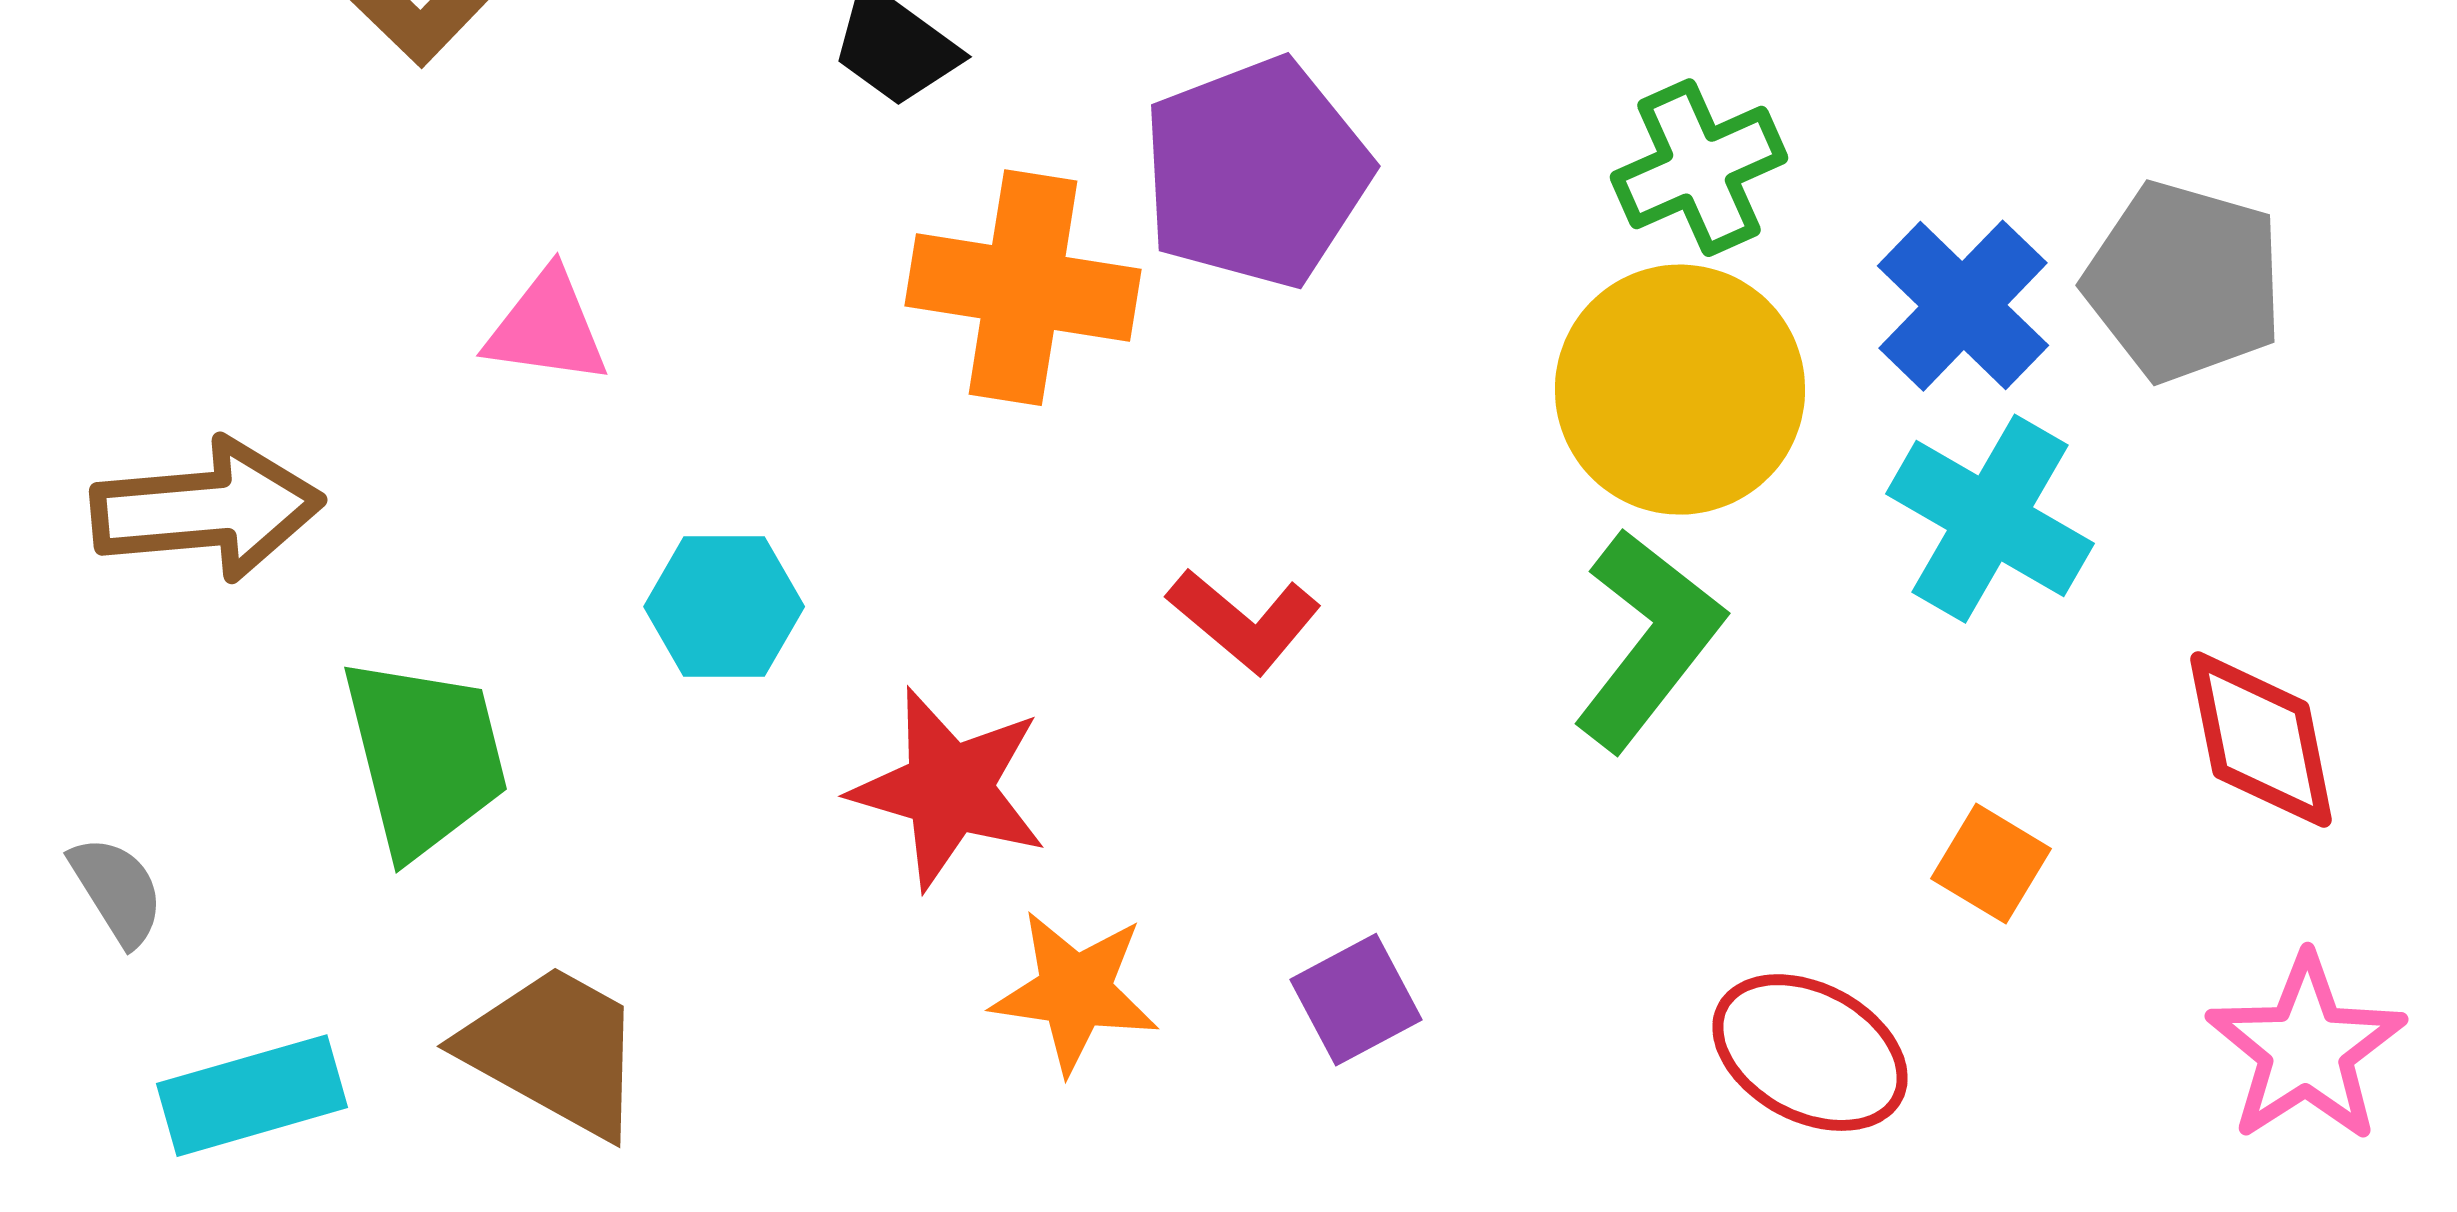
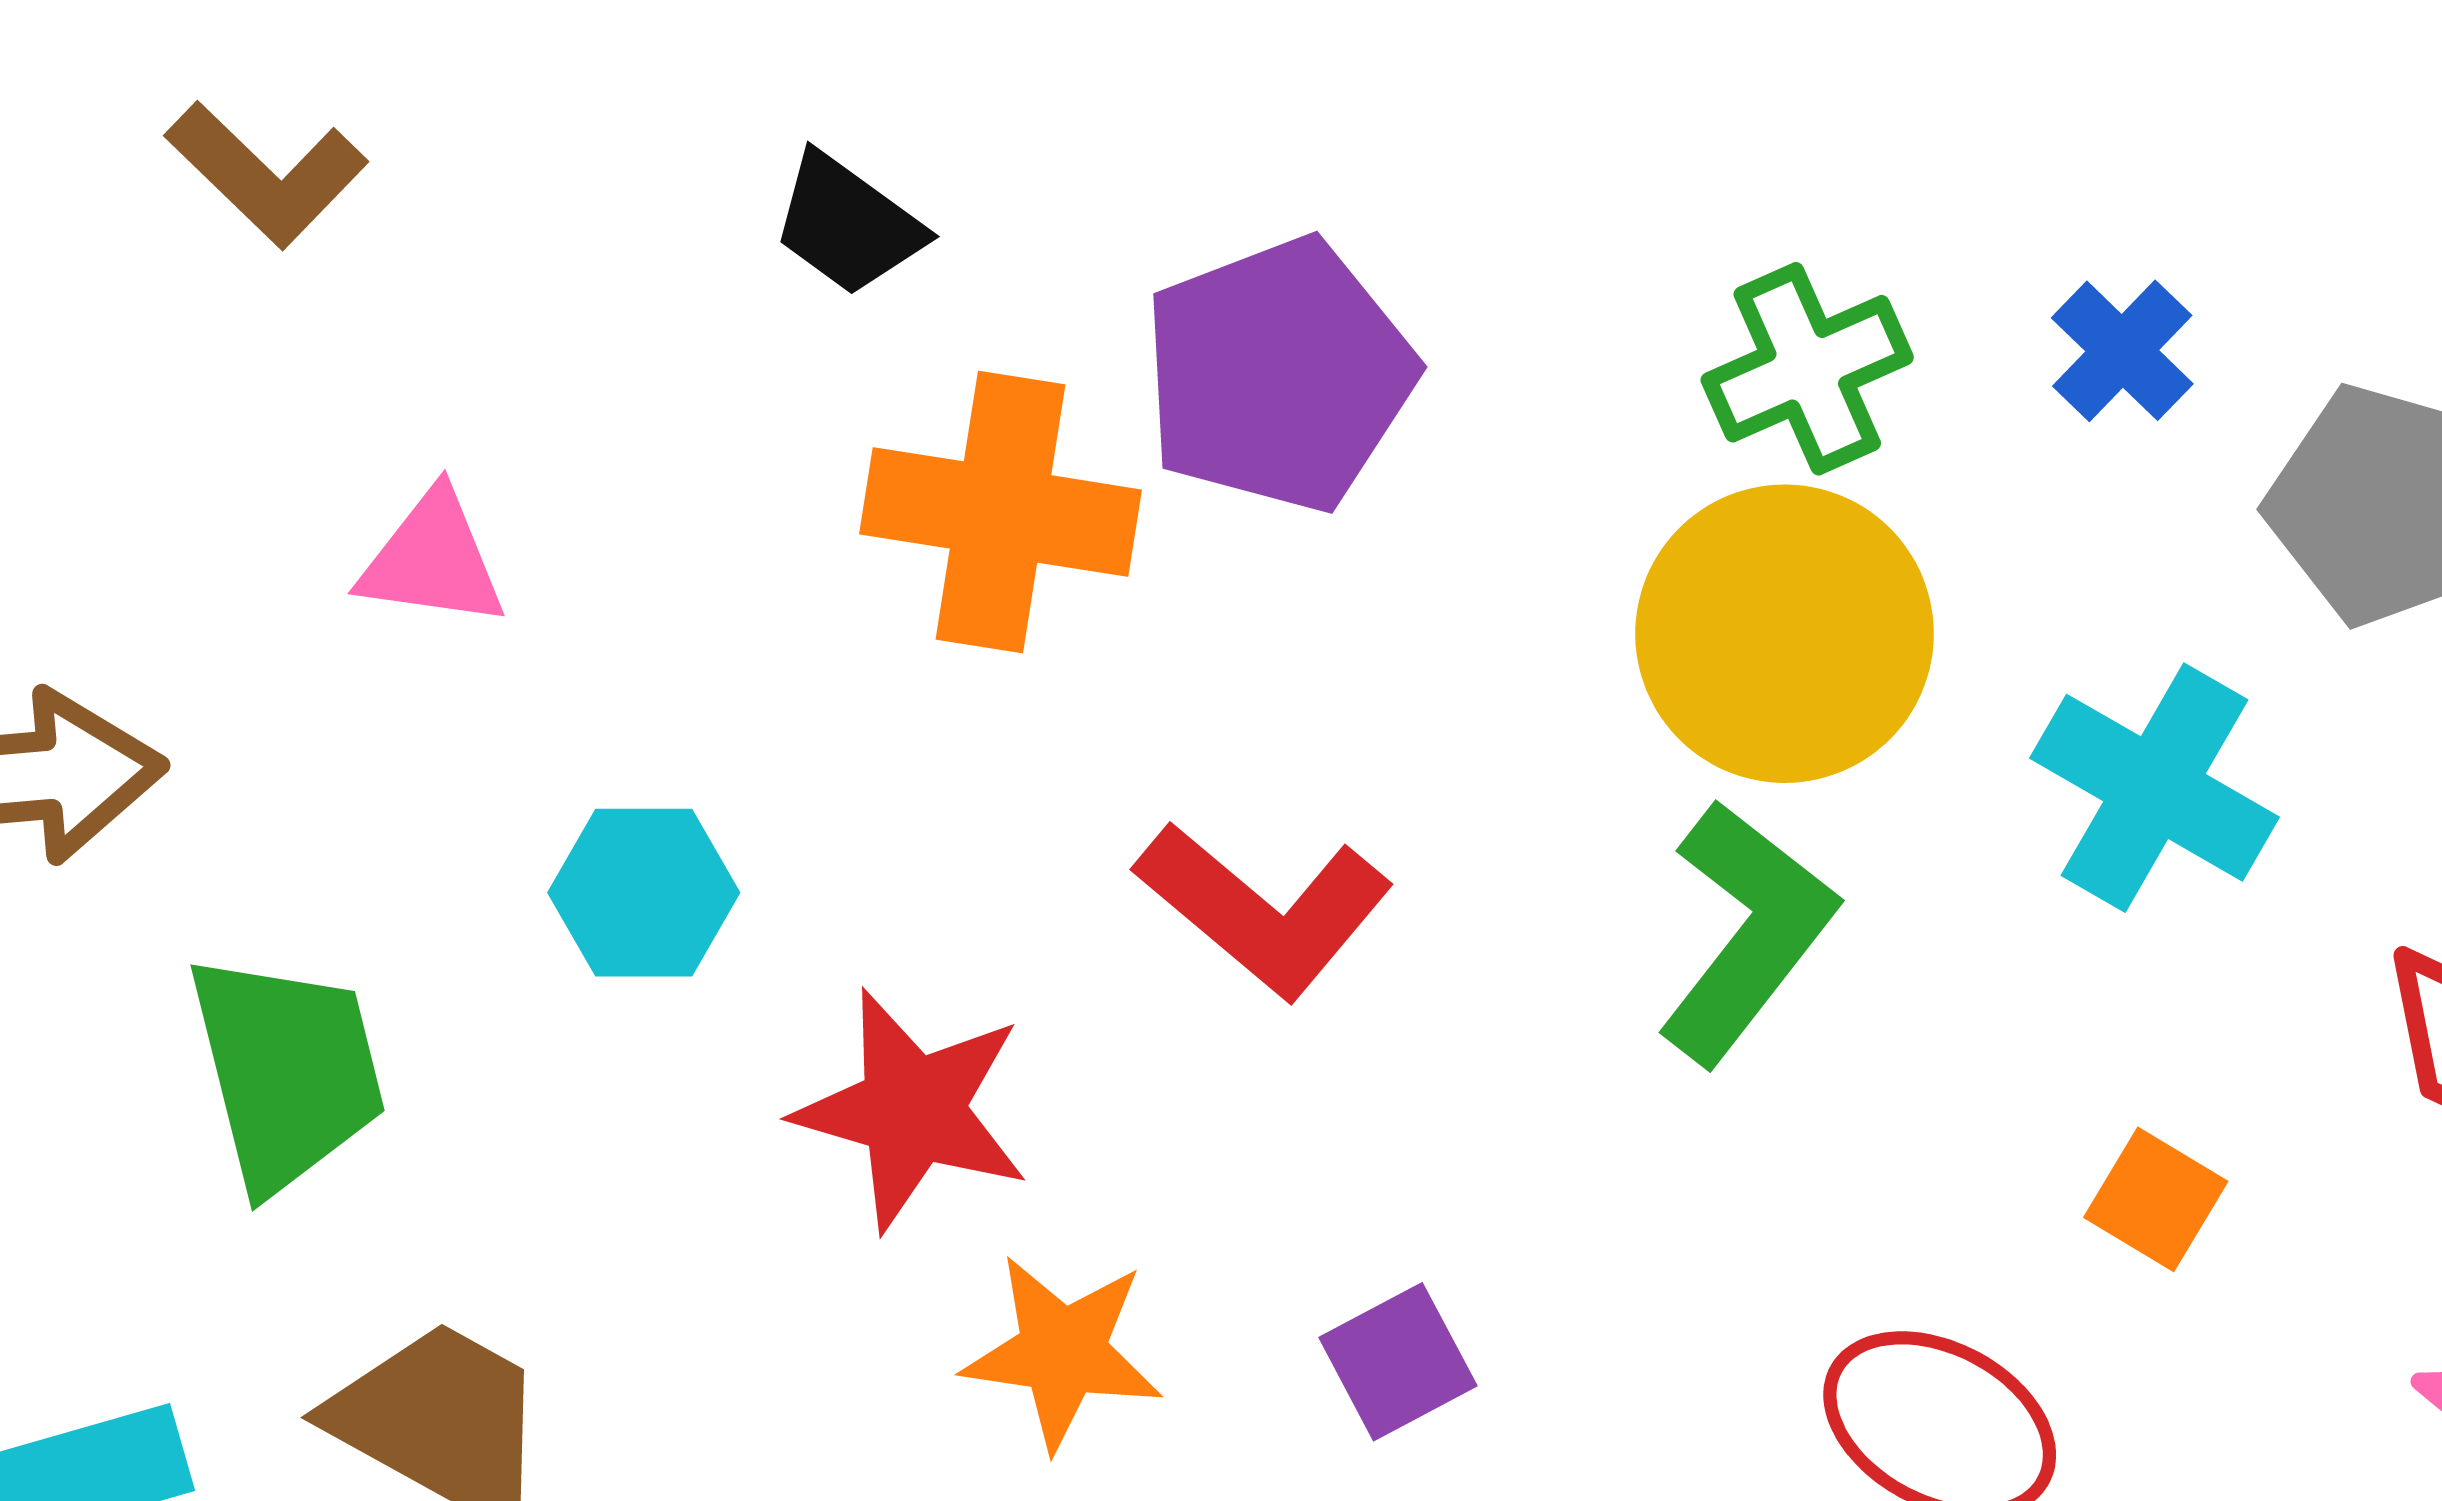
blue cross: (1963, 306) -> (2122, 351), moved, size x0.7
red L-shape: (1244, 621) -> (1264, 909), size x1.4

